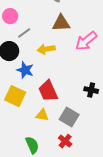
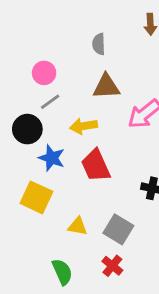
pink circle: (10, 16) -> (44, 73), moved
red trapezoid: (48, 91) -> (96, 166), moved

